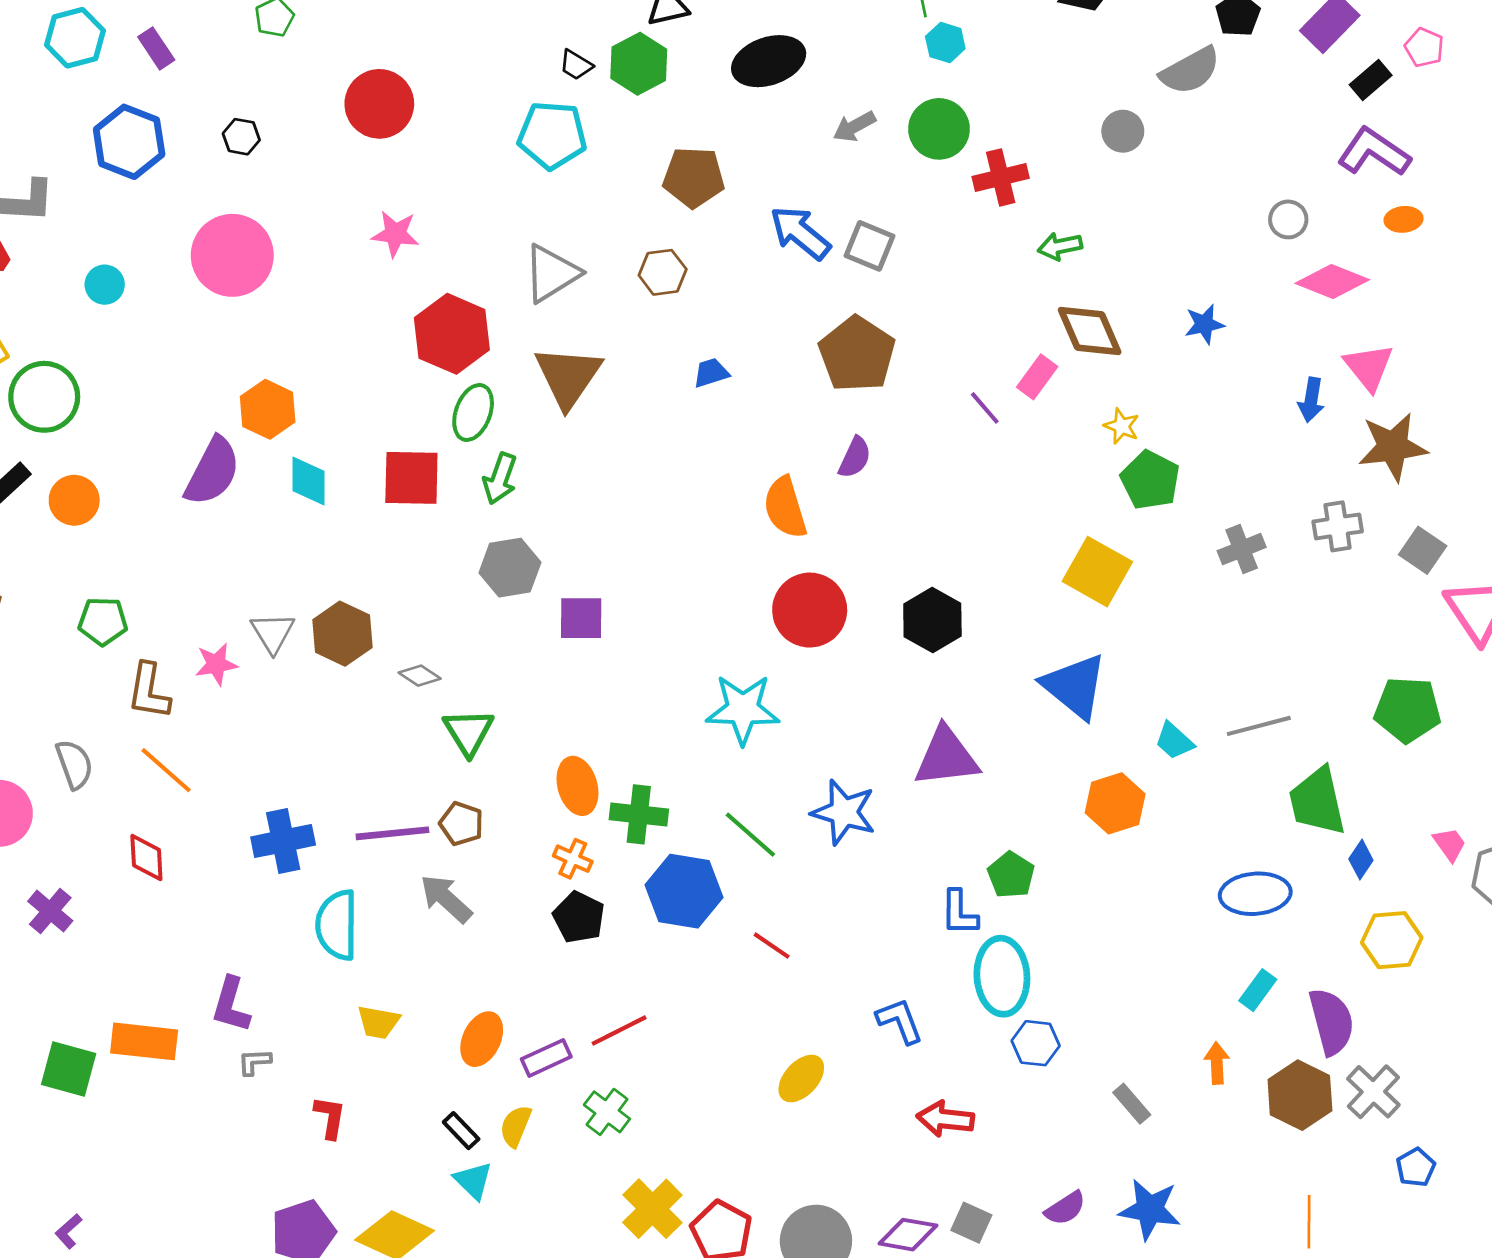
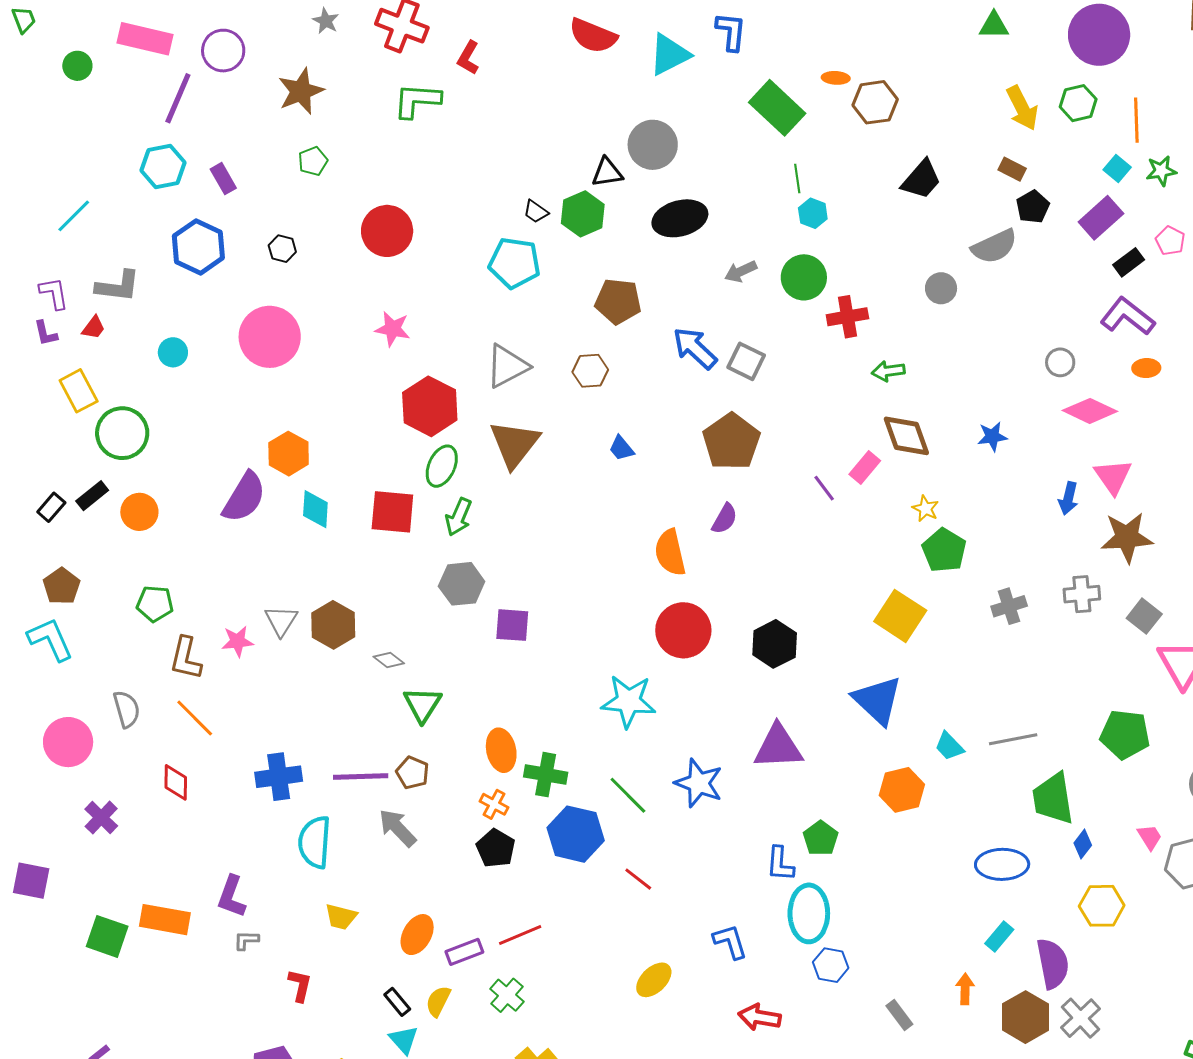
blue trapezoid: (711, 373) -> (621, 448), turned -116

